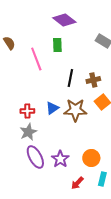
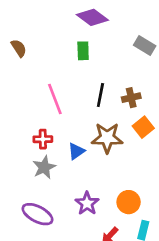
pink line: (36, 59) -> (55, 99), moved
blue triangle: (52, 108) -> (76, 151), moved
purple ellipse: (35, 157) -> (37, 214), moved, turned -35

